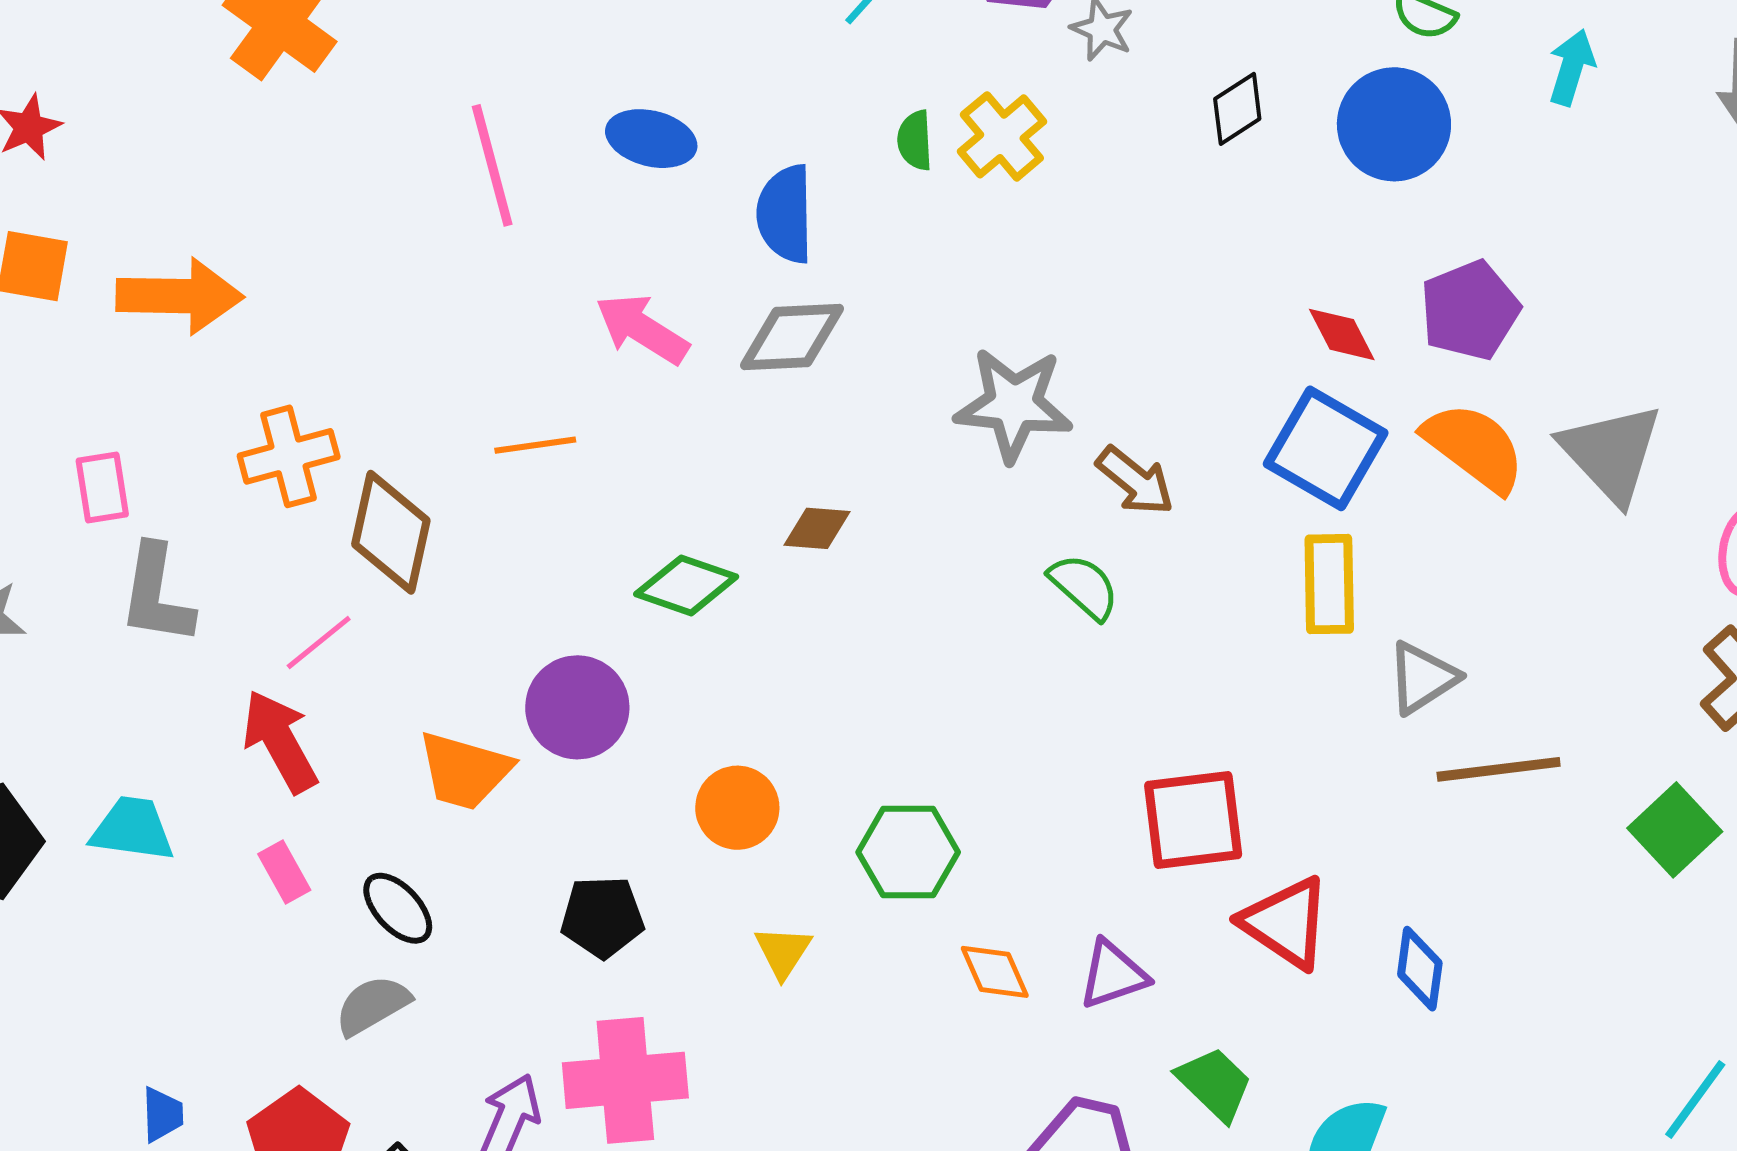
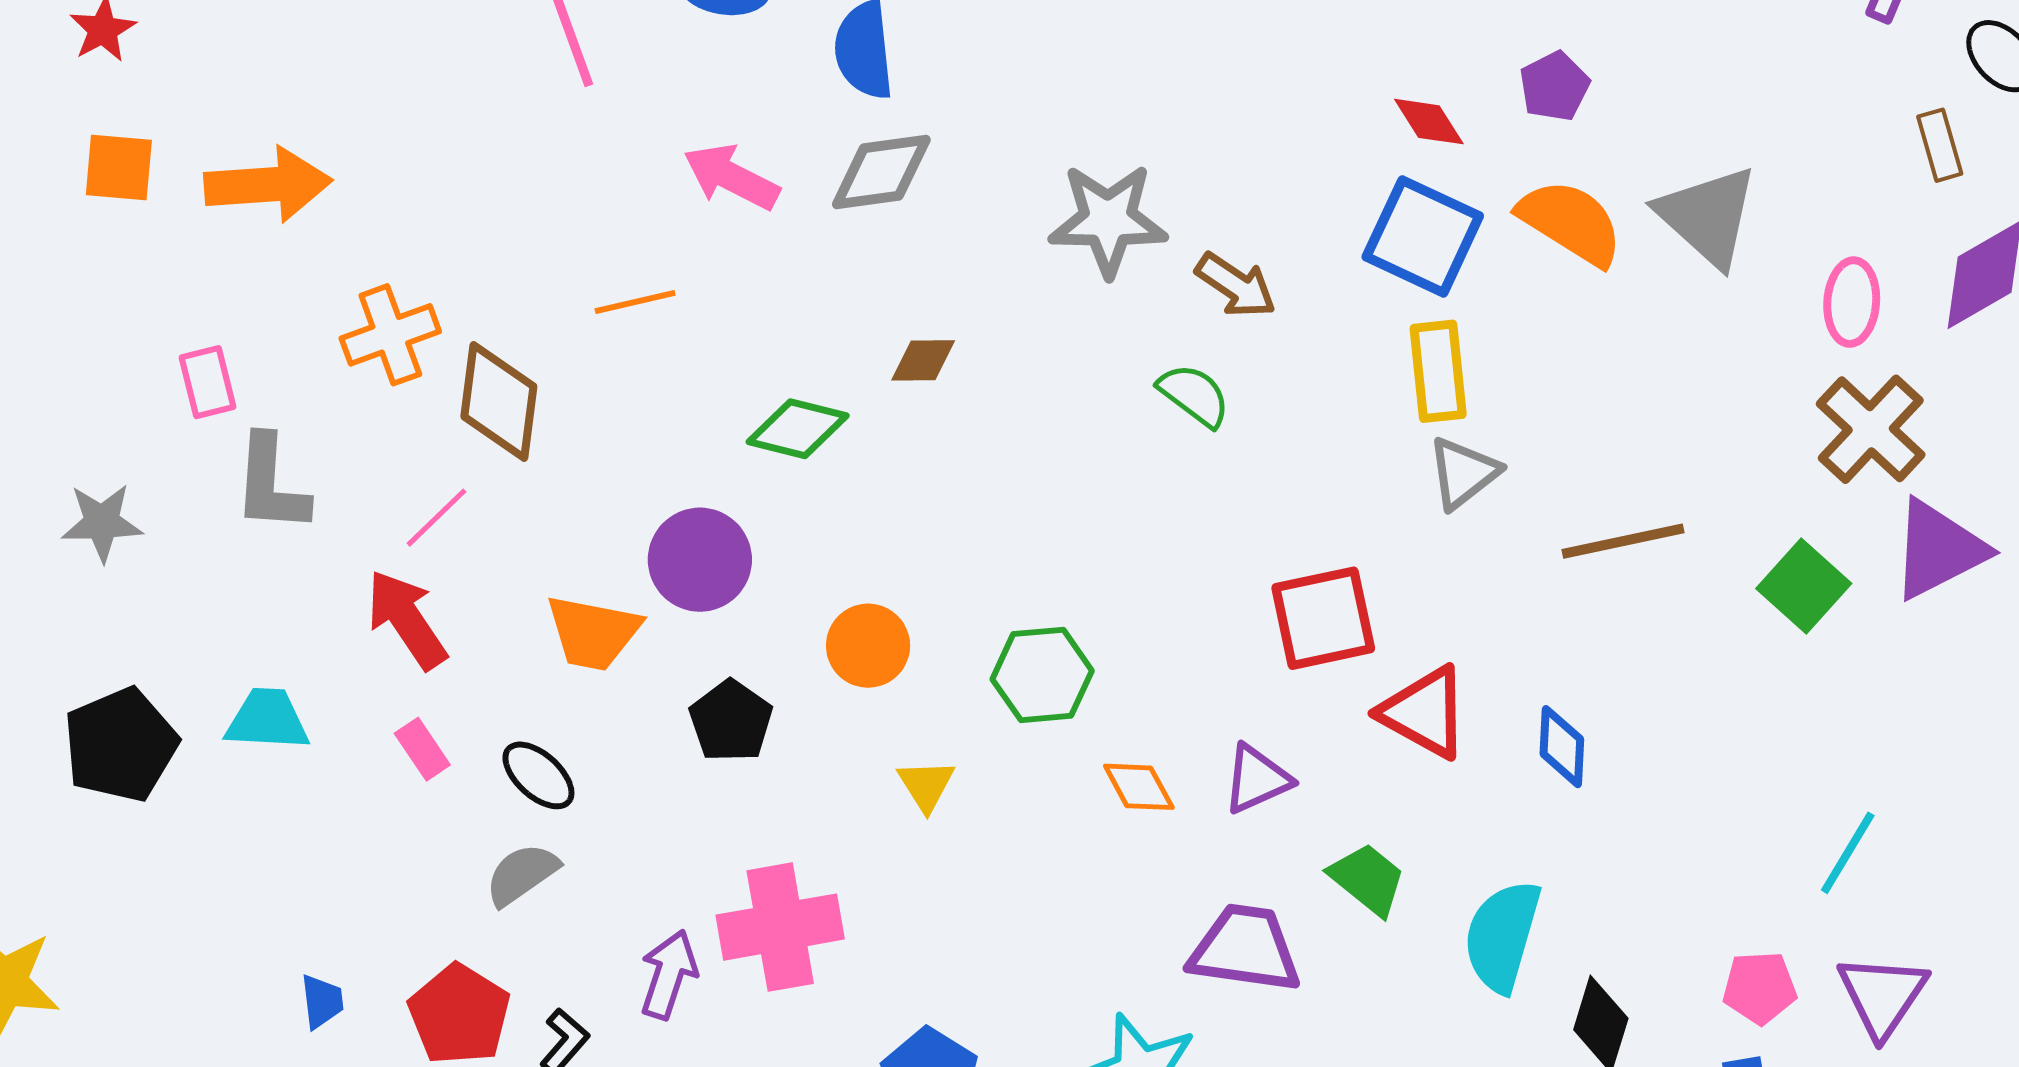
purple pentagon: (1470, 310) -> (1554, 86), size x0.7
gray triangle: (1422, 678) -> (1463, 473), moved
black pentagon: (602, 917) -> (731, 721), moved, turned -30

